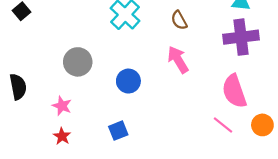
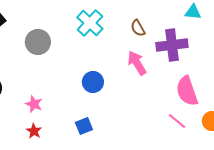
purple cross: (241, 37) -> (172, 45), moved
gray circle: (78, 62) -> (38, 42), moved

